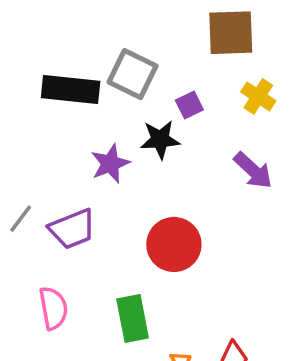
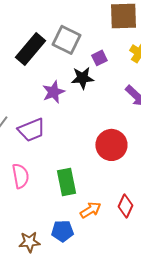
black rectangle: (71, 90) -> (30, 49), turned -56
red circle: (174, 244) -> (111, 145), moved

